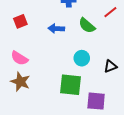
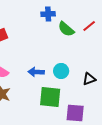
green semicircle: (87, 25) -> (66, 29), moved
blue arrow: (56, 29) -> (36, 72), moved

